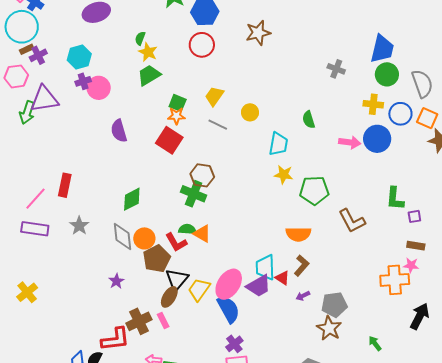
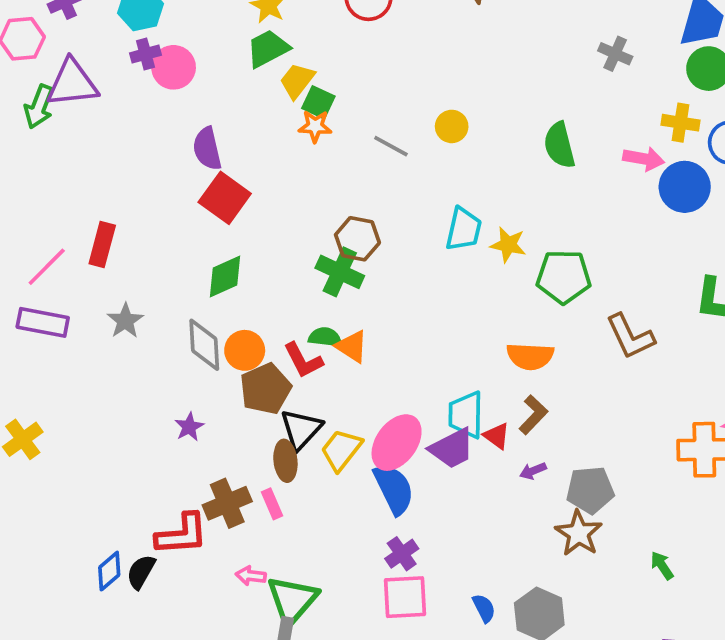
yellow trapezoid: (214, 96) -> (297, 81), moved
green semicircle: (309, 120) -> (559, 145), size x1.4
red square: (169, 140) -> (225, 198), moved
pink arrow: (350, 142) -> (644, 159), moved
cyan trapezoid: (278, 144) -> (464, 229), moved
brown ellipse: (169, 297) -> (285, 461), turned -40

